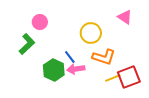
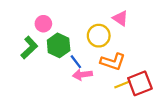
pink triangle: (125, 17) -> (120, 18), moved
green hexagon: (54, 70) -> (59, 45), moved

